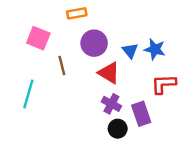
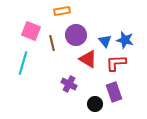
brown line: (62, 65) -> (52, 43), moved
red L-shape: (164, 84) -> (116, 63), moved
cyan line: (28, 94) -> (23, 63), moved
purple cross: (111, 104) -> (69, 84), moved

